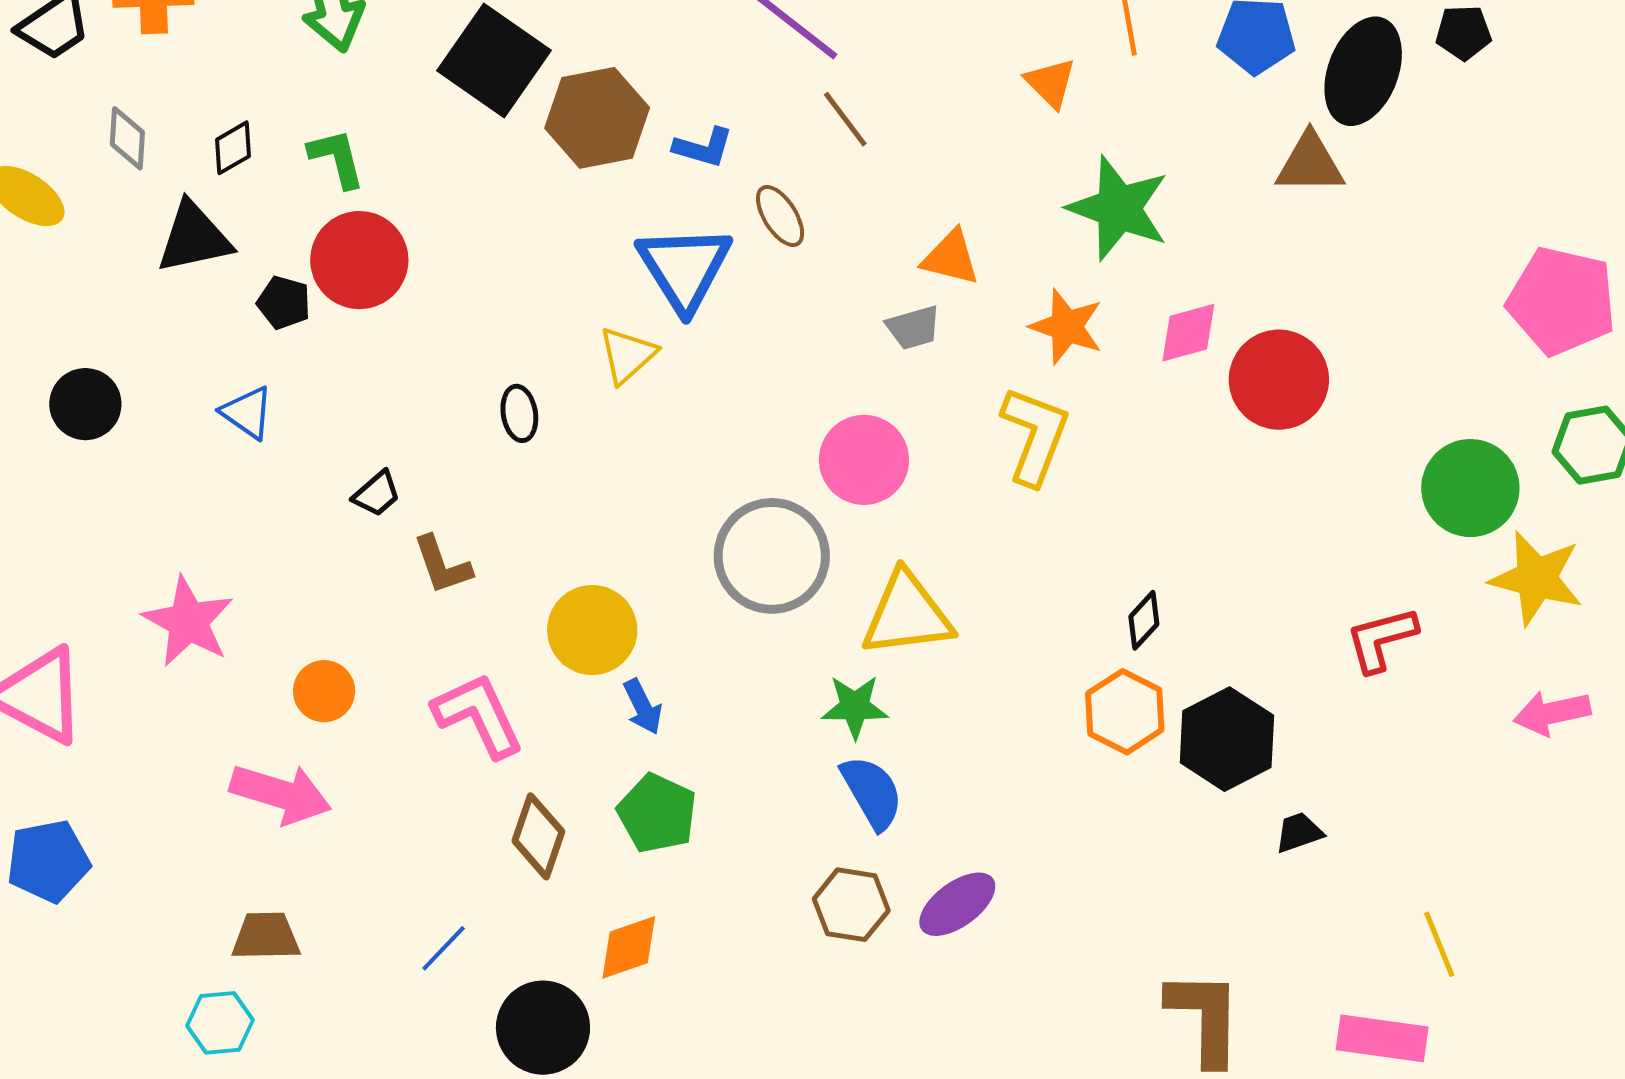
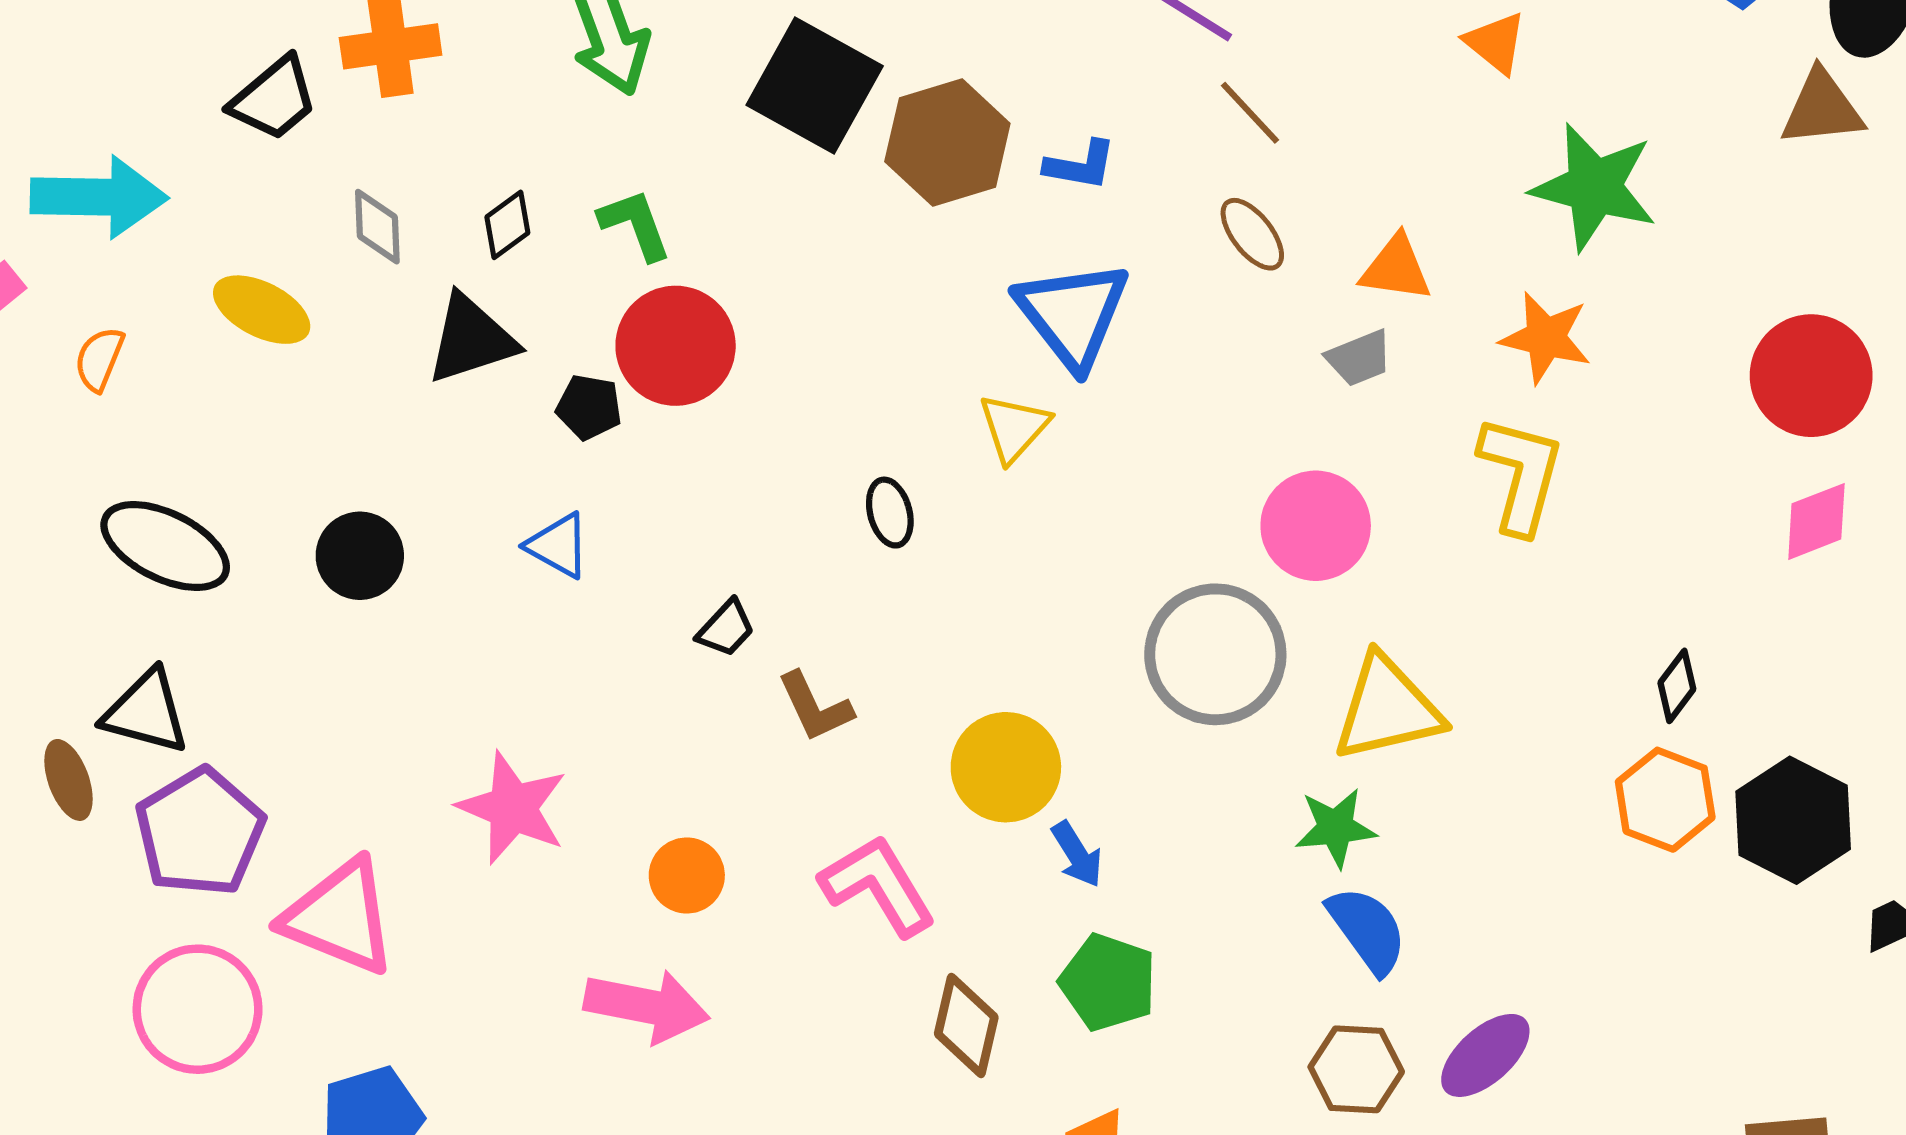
brown ellipse: (780, 216) -> (1252, 234), moved
pink diamond: (1188, 333) -> (1816, 521), moved

